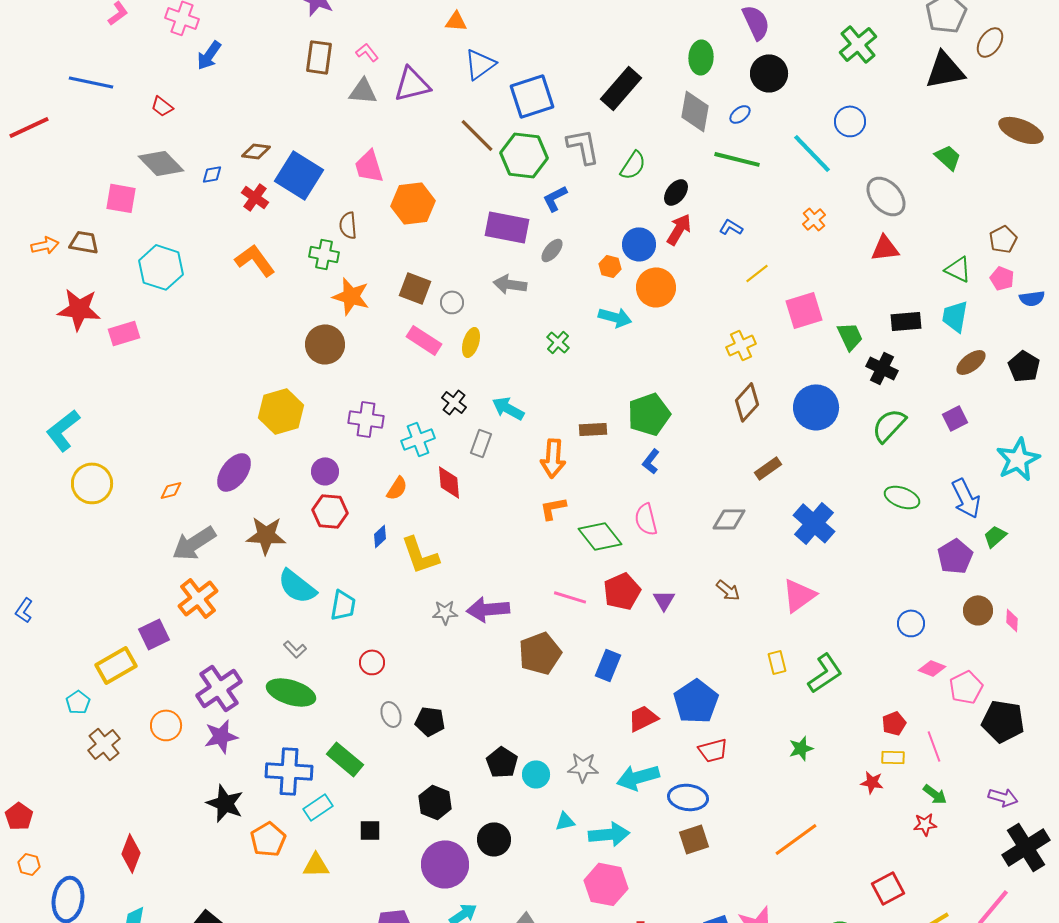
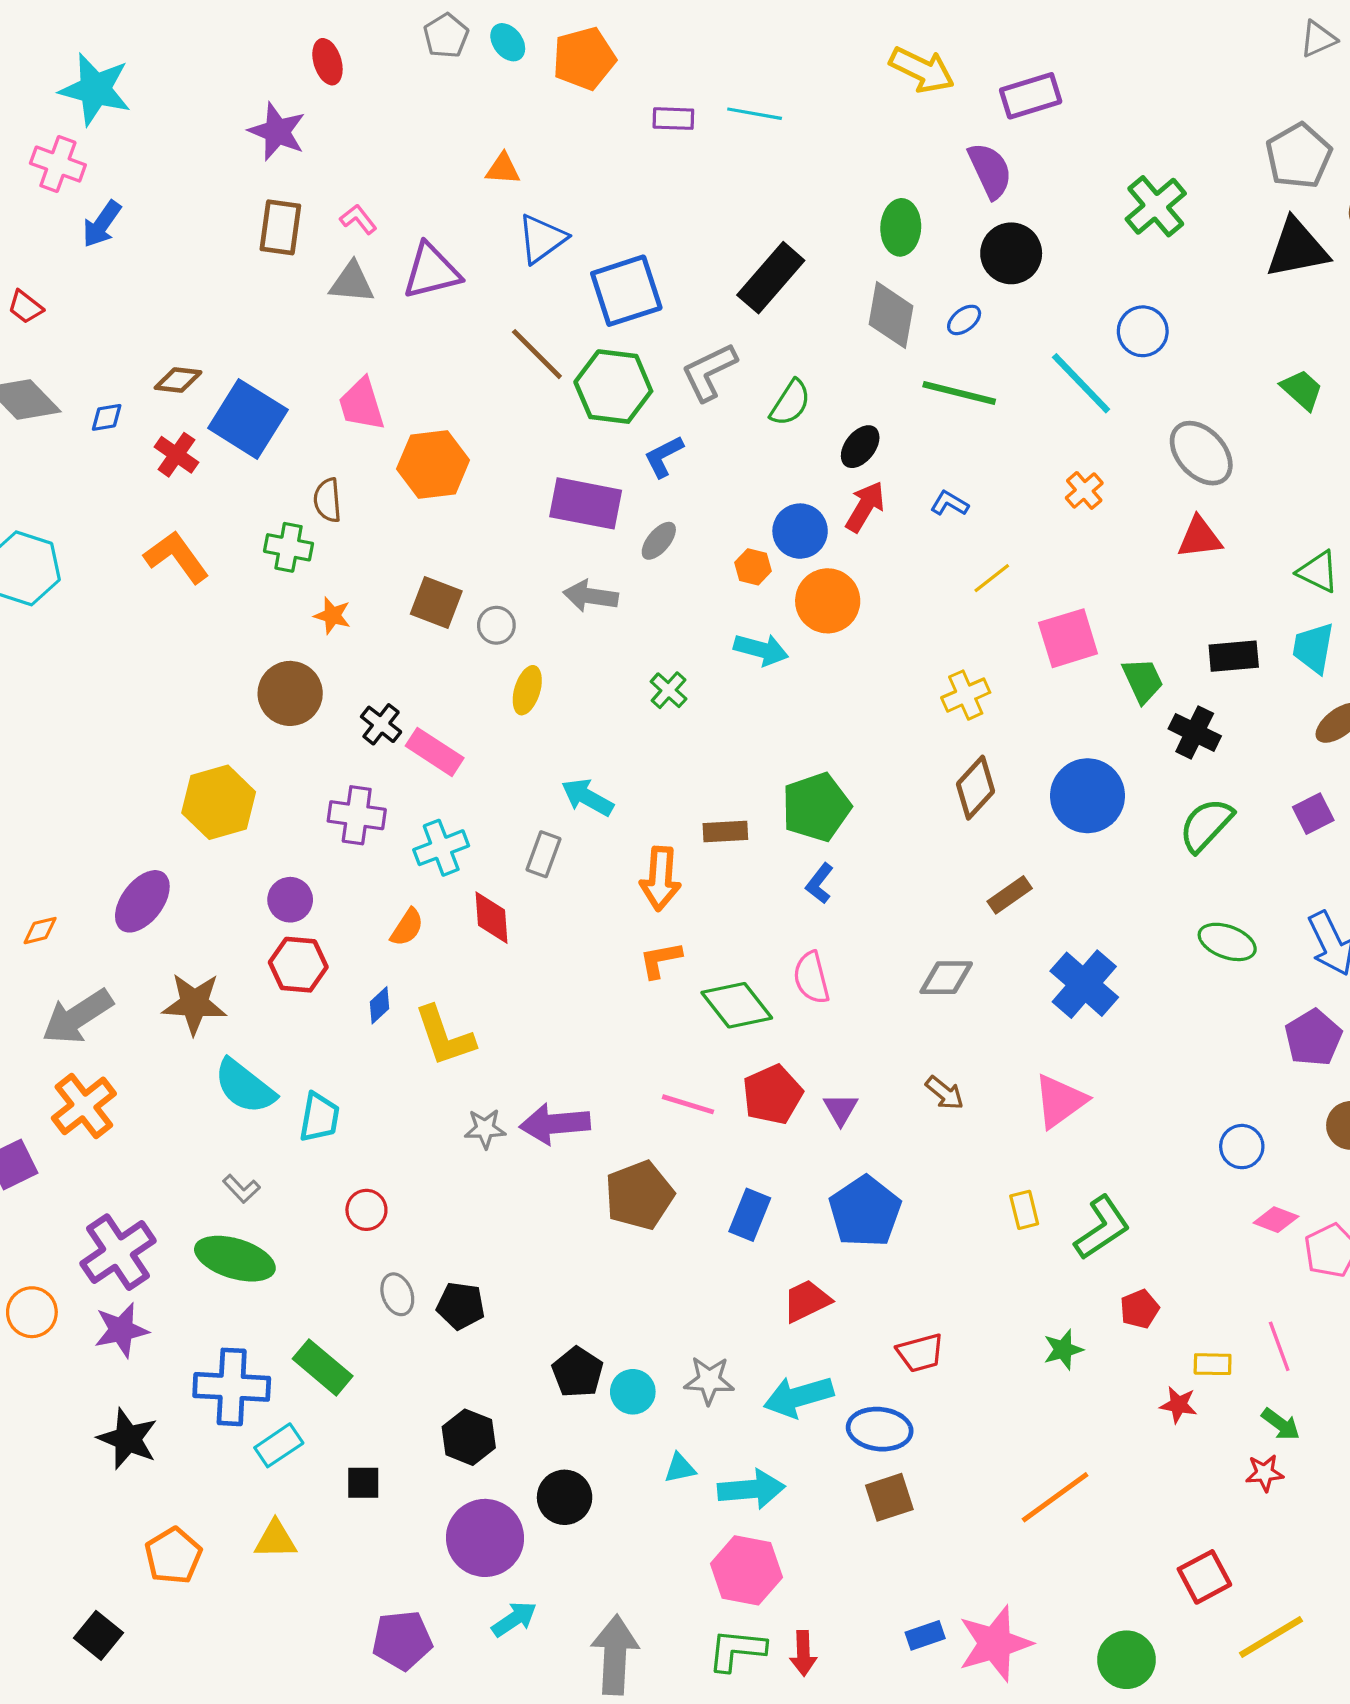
gray L-shape: (583, 146) -> (709, 372), turned -105
orange star: (351, 296) -> (332, 615), size x0.6
pink rectangle: (424, 340) -> (435, 752), moved
black cross: (454, 402) -> (381, 724), moved
blue pentagon: (696, 701) -> (865, 1212), moved
red pentagon: (894, 723) -> (1139, 1309), moved
orange pentagon: (268, 839) -> (173, 1556), moved

